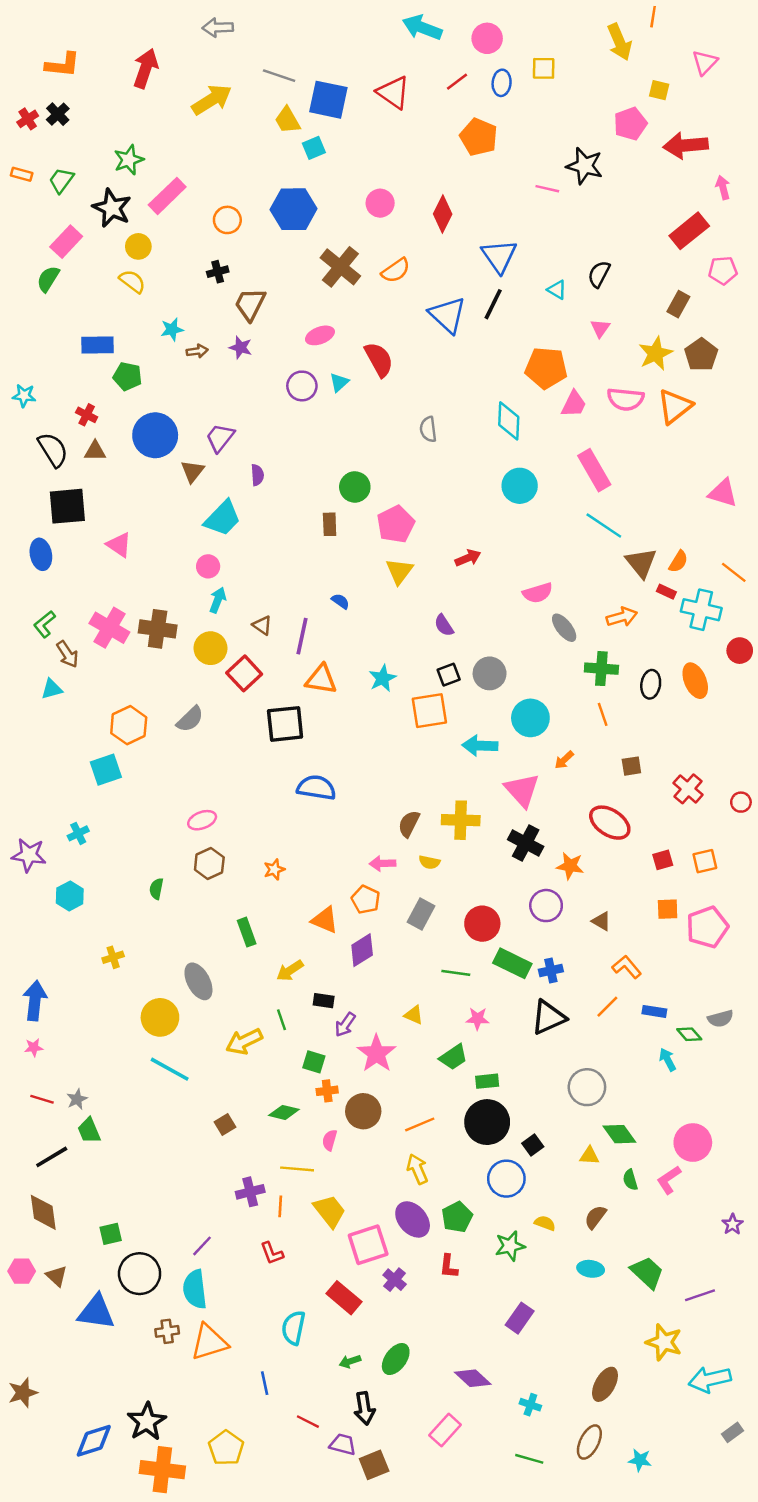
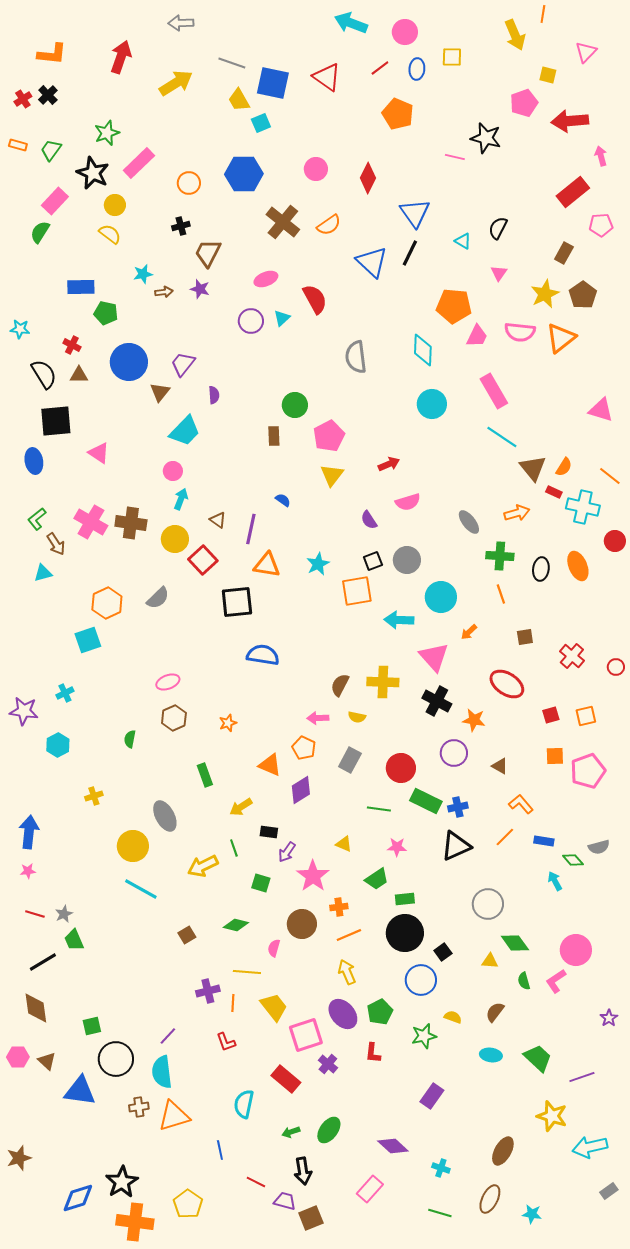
gray semicircle: (428, 429) -> (356, 357), size x1.5
pink semicircle: (538, 593) -> (408, 502), moved
orange cross: (327, 1091) -> (339, 907), moved

